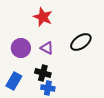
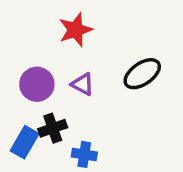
red star: (43, 17) -> (75, 30), turned 30
black cross: (43, 73) -> (53, 128), moved, turned -35

